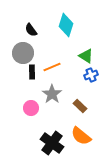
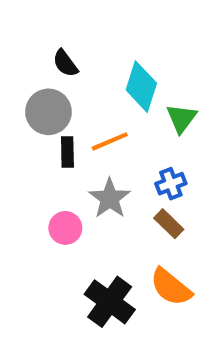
cyan diamond: (66, 25) -> (141, 87), moved
green triangle: (86, 56) -> (181, 118), turned 35
blue cross: (91, 75) -> (171, 184), moved

